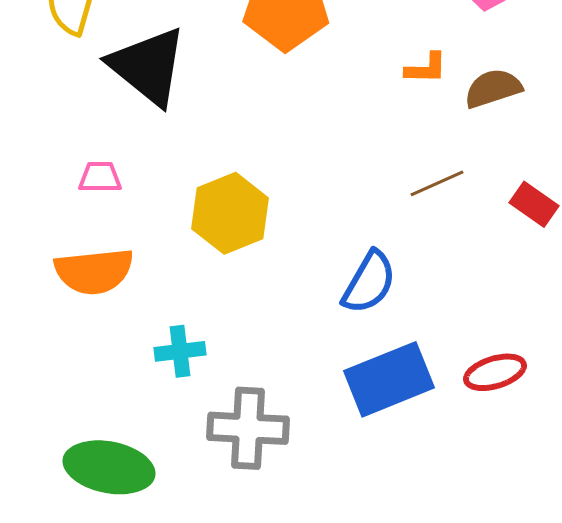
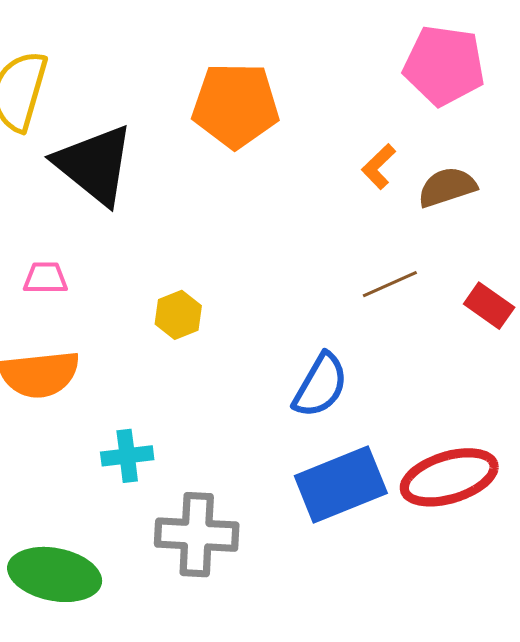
orange L-shape: (426, 68) -> (379, 167), turned 135
yellow hexagon: (230, 213) -> (178, 315), size x0.6
red ellipse: (495, 372) -> (449, 477), size x1.5

